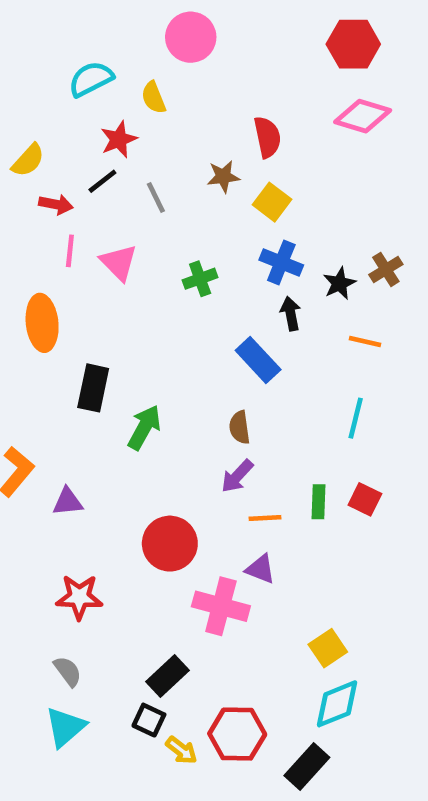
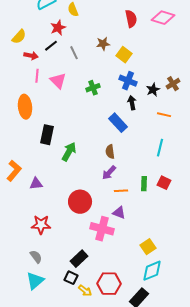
red semicircle: (267, 137) -> (131, 19), moved

